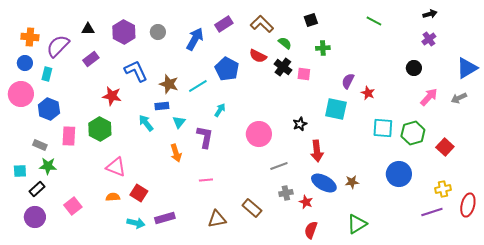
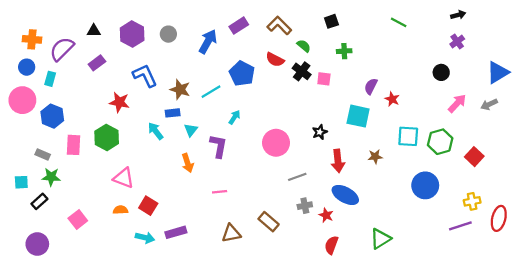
brown star: (352, 182) -> (375, 157), moved
purple circle: (35, 217) -> (37, 244), moved

